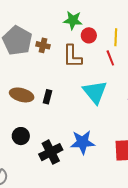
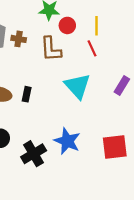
blue star: (83, 142) -> (67, 141), turned 30

